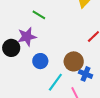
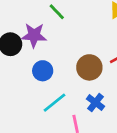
brown circle: (74, 61) -> (89, 67), moved

